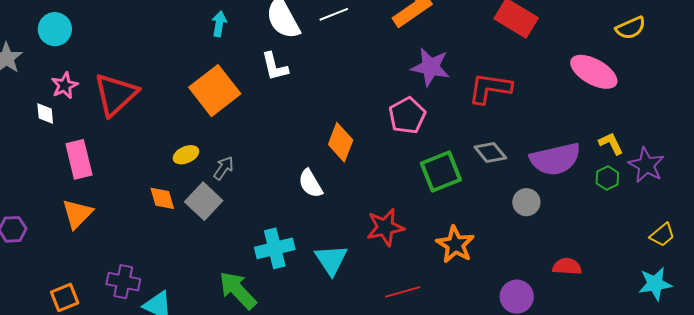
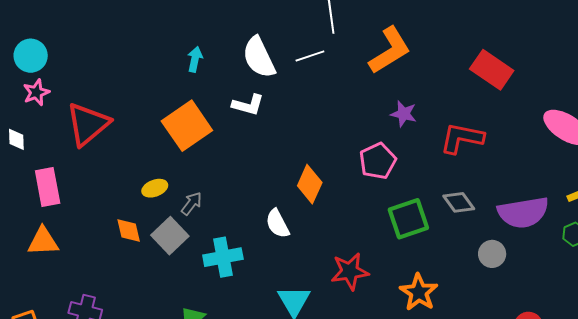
white L-shape: (275, 66) -> (248, 105), turned -64
purple star: (430, 67) -> (404, 114), size x0.7
pink star: (65, 85) -> (36, 92), moved
orange triangle: (77, 214) -> (43, 241), turned 40
cyan cross: (275, 248) -> (223, 257), moved

